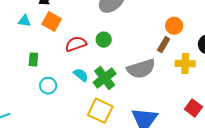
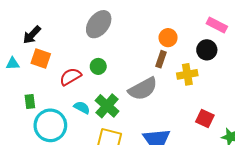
cyan circle: (48, 86) -> (50, 125), size x1.8

